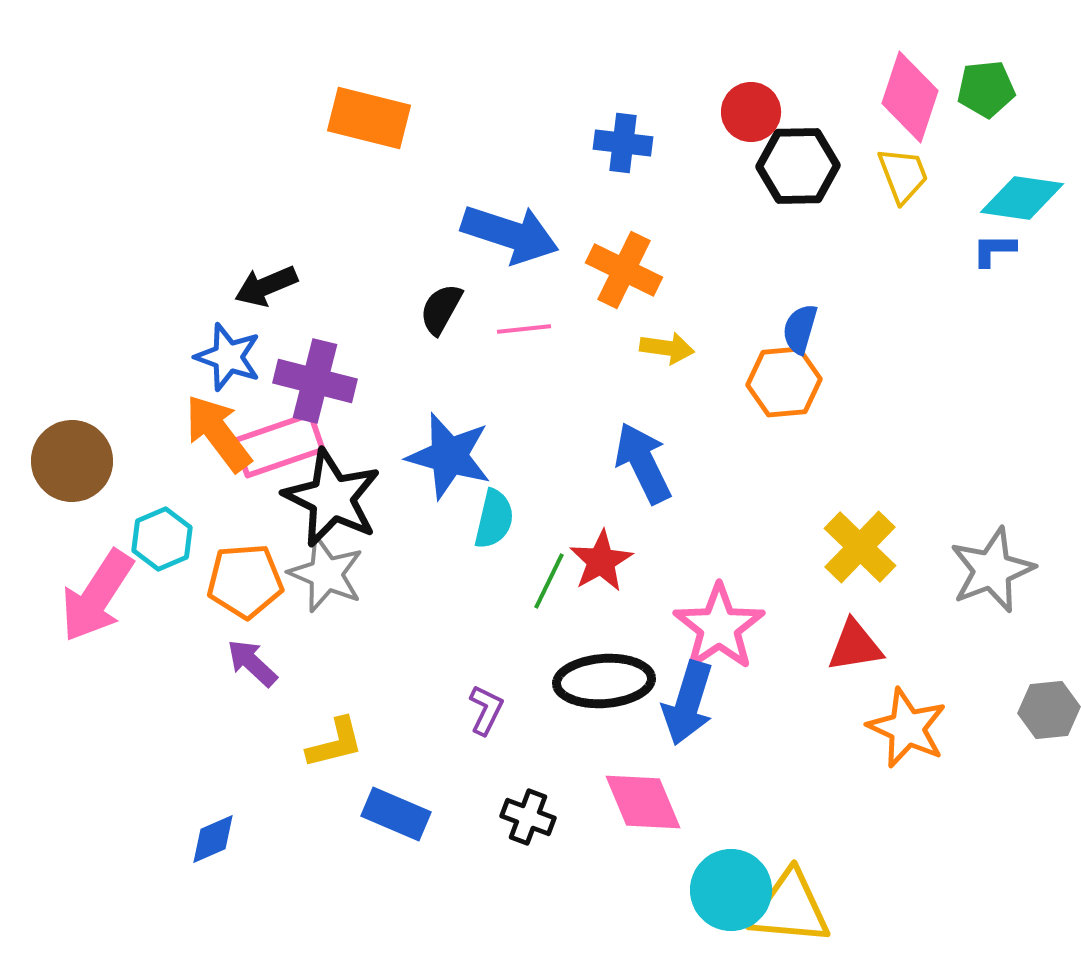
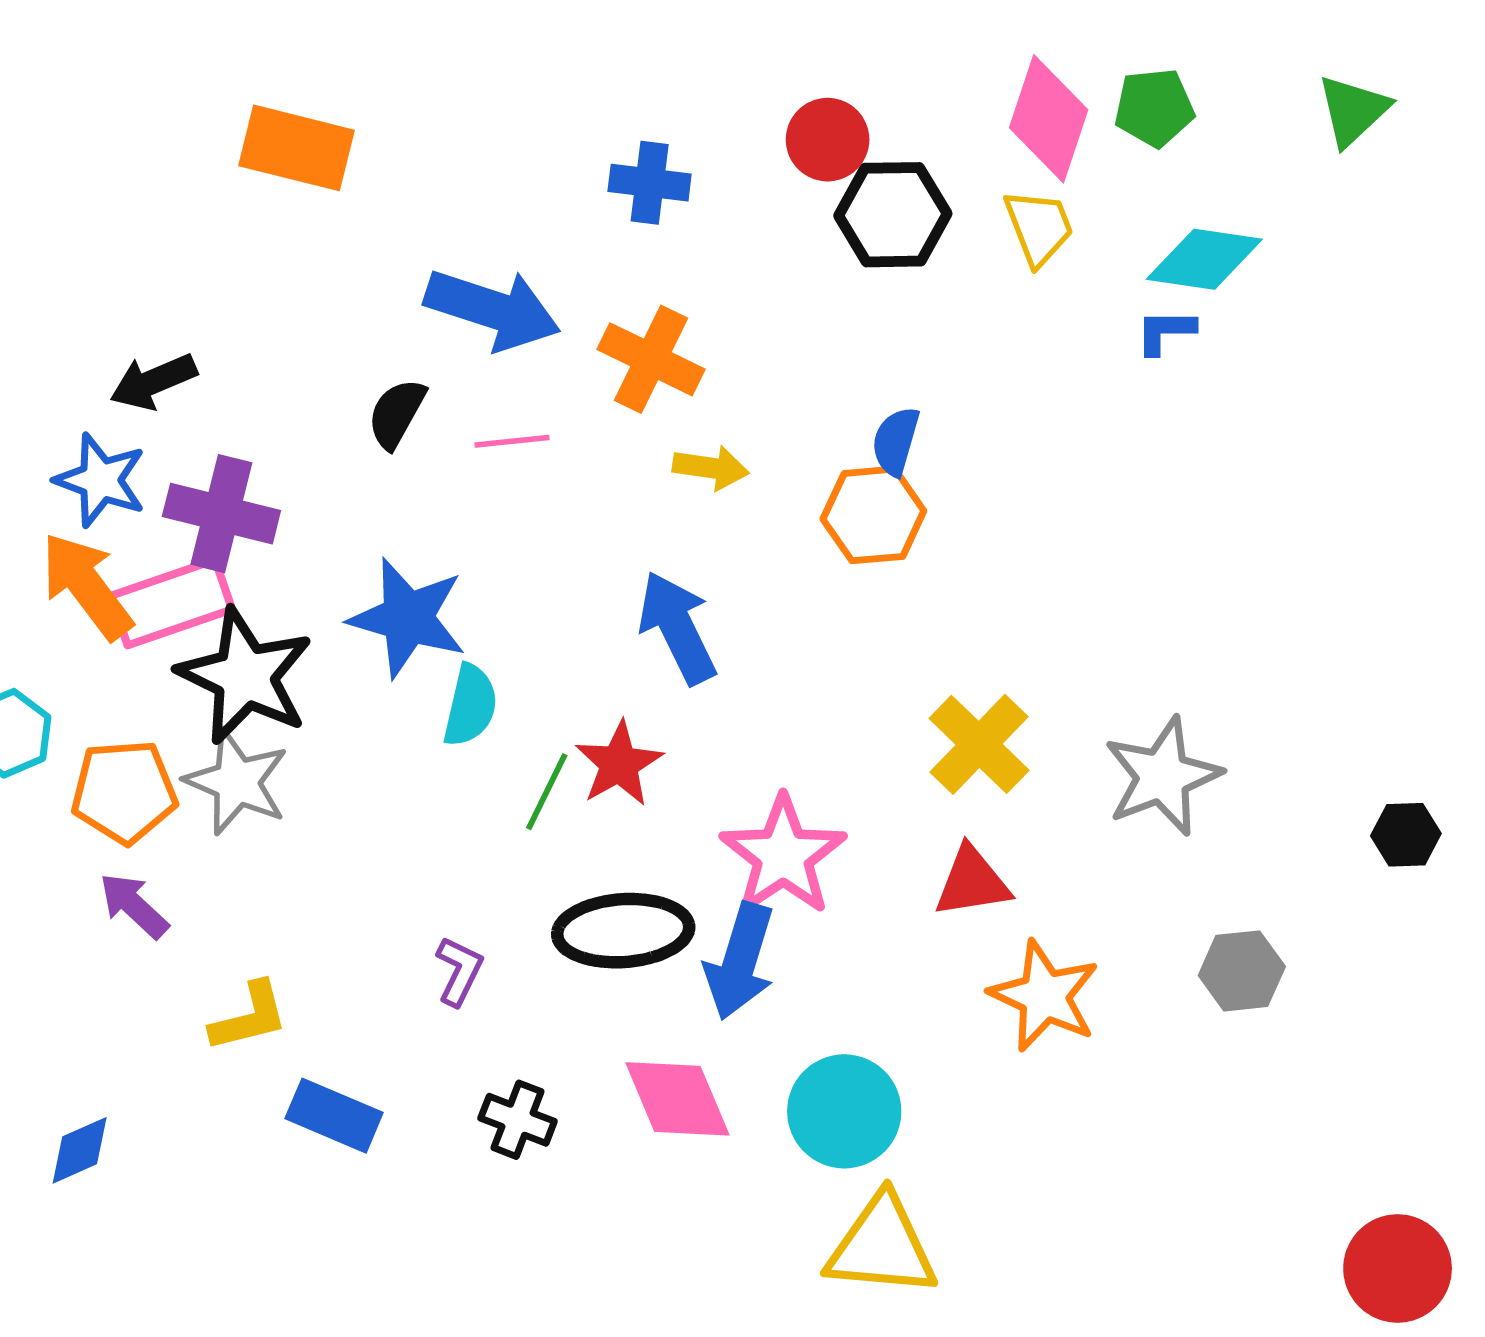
cyan circle: (731, 890) -> (844, 1111), moved

